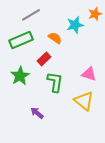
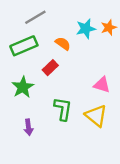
orange star: (95, 14) -> (109, 27), moved
green L-shape: (55, 82) -> (63, 109), moved
purple arrow: (37, 113) -> (28, 127), moved, turned -136

